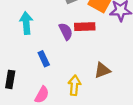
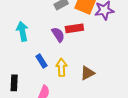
brown triangle: (102, 70) -> (87, 73), moved
yellow arrow: (74, 85) -> (61, 67), moved

